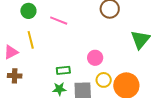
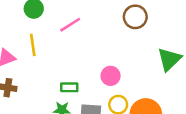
pink line: (59, 21) -> (70, 25), turned -60

